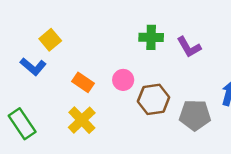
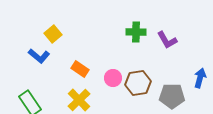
pink circle: (123, 80) -> (113, 78), moved

